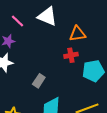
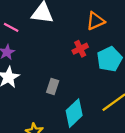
orange triangle: (77, 34) -> (95, 21), moved

